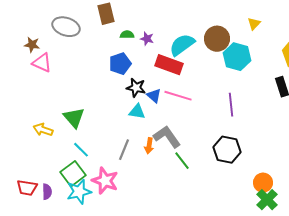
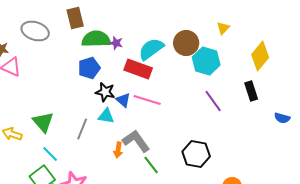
green semicircle: (127, 35) -> (96, 39), size x2.0
purple line: (231, 105) -> (213, 101), moved, turned -30
gray line: (124, 150) -> (82, 129), moved

